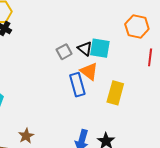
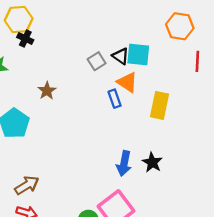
blue rectangle: (77, 85) -> (115, 99), size x0.7
brown star: (26, 136) -> (47, 91), moved

